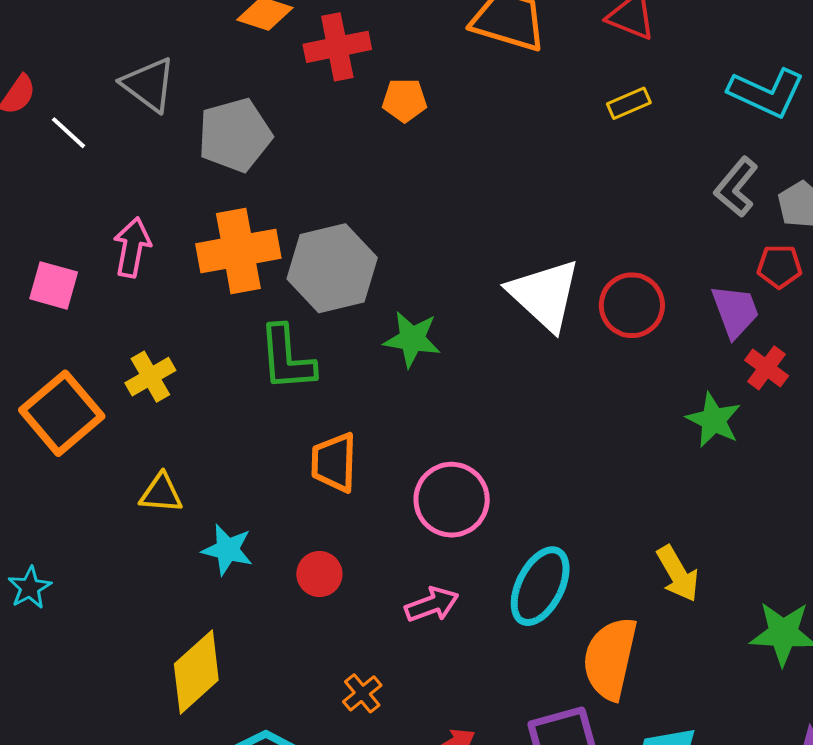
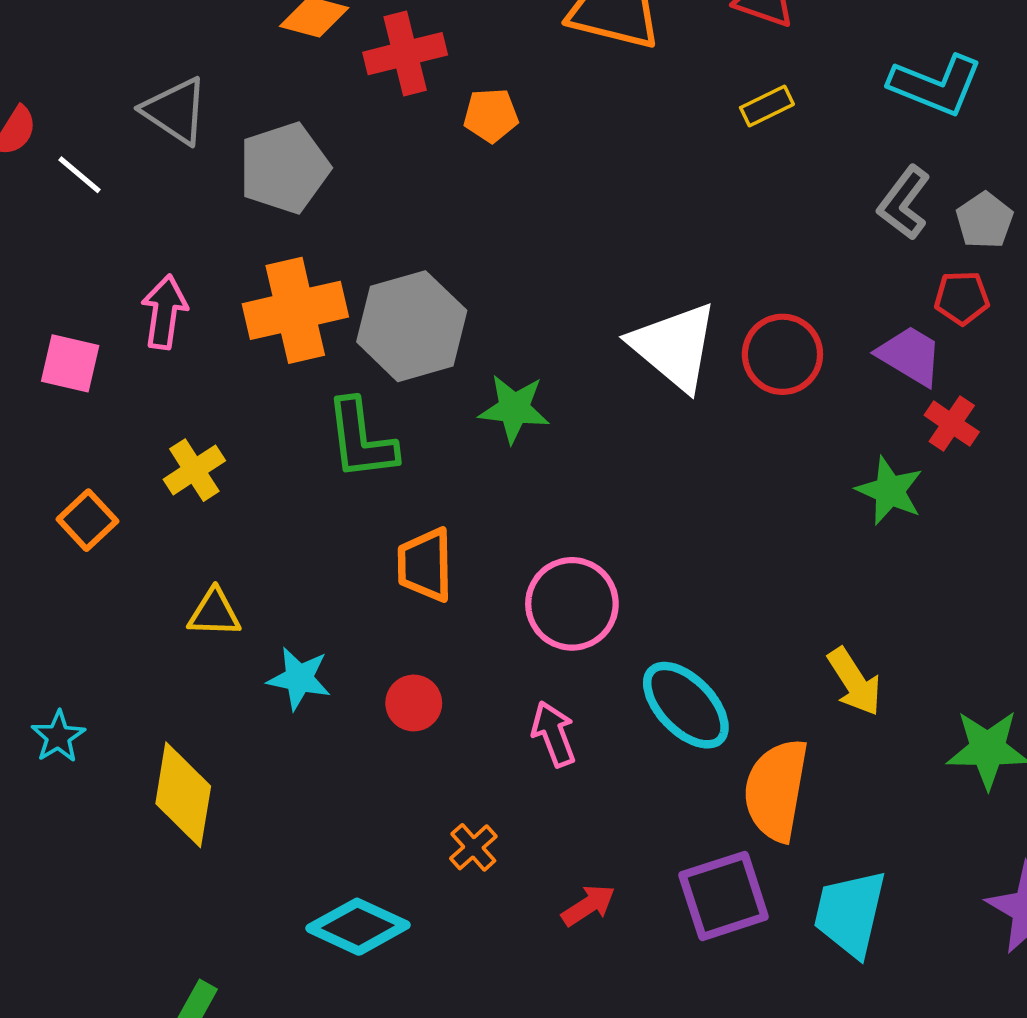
purple trapezoid: (735, 311) -> (910, 356), turned -36
orange square: (62, 413) -> (87, 520), size x0.6
cyan ellipse: (540, 586) -> (686, 705), turned -68
pink arrow: (432, 605) -> (554, 734), turned -88
yellow diamond: (196, 672) -> (183, 795), moved, turned -36

